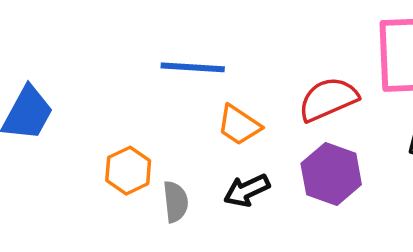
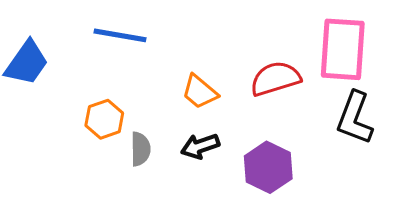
blue line: (193, 67) -> (120, 35), moved
purple hexagon: (331, 174) -> (268, 167), moved

